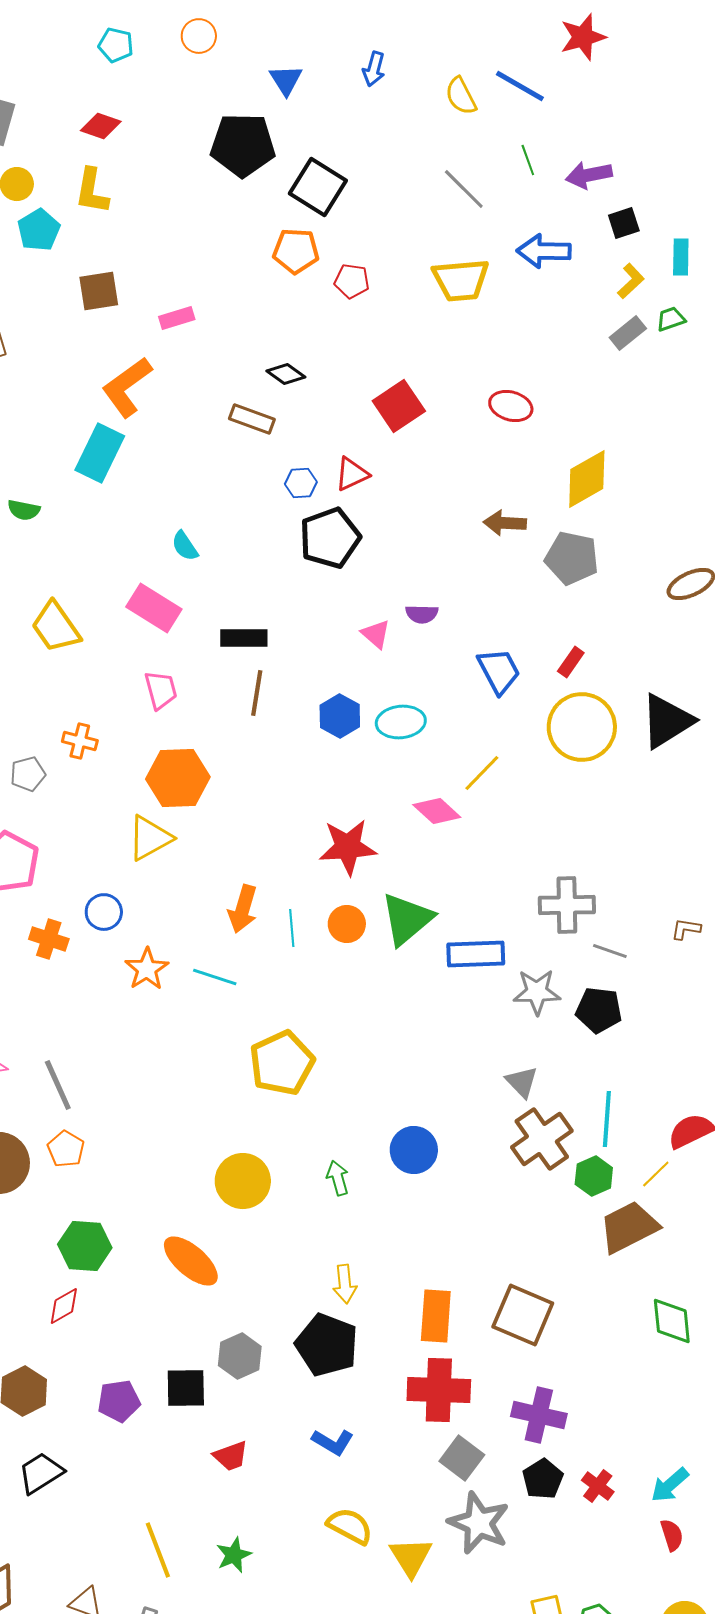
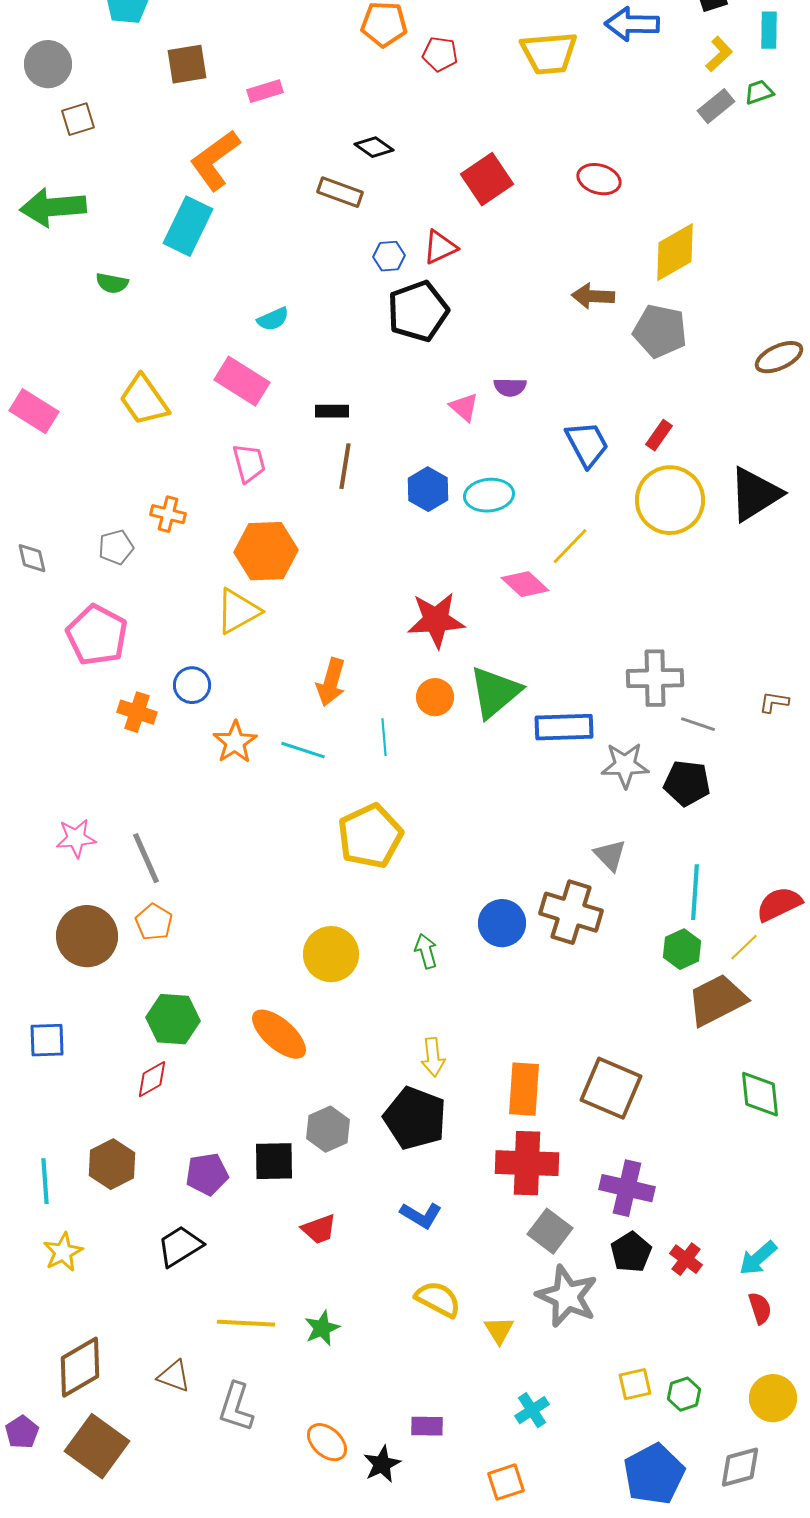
cyan semicircle: (185, 546) -> (273, 319), turned -80
black rectangle: (244, 638) -> (332, 411), size x0.7
cyan line: (292, 928) -> (384, 737), moved
brown cross: (542, 1139) -> (571, 912), moved, turned -38
black trapezoid: (41, 1473) -> (180, 1246), moved
yellow line: (158, 1550) -> (246, 1323), turned -66
yellow triangle: (411, 1557) -> (499, 1330), size x0.7

